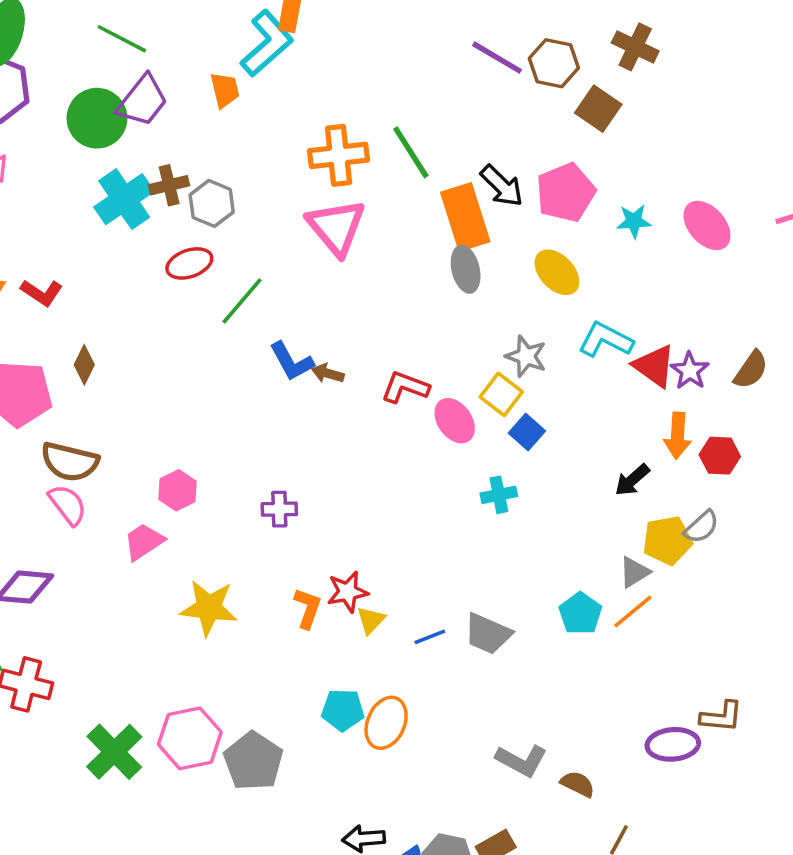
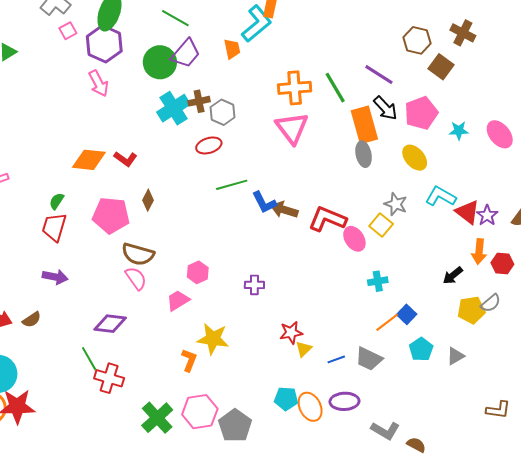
purple line: (497, 58) -> (379, 75), moved
green line: (242, 301) -> (232, 185), moved, turned 32
brown arrow: (328, 373) -> (284, 210), size x1.5
red L-shape: (405, 387) -> (327, 219), size x1.4
blue square: (527, 432) -> (407, 314), moved
gray triangle: (634, 572) -> (455, 356), moved
orange L-shape: (308, 608) -> (189, 360), moved
orange line: (633, 611) -> (387, 322), moved
orange ellipse: (386, 723) -> (310, 407), turned -52
purple ellipse: (673, 744) -> (344, 401), moved

